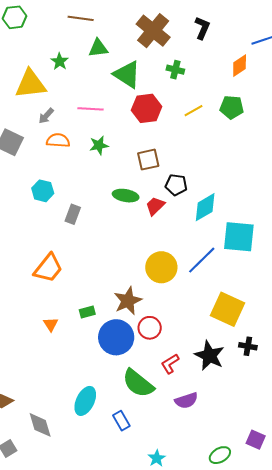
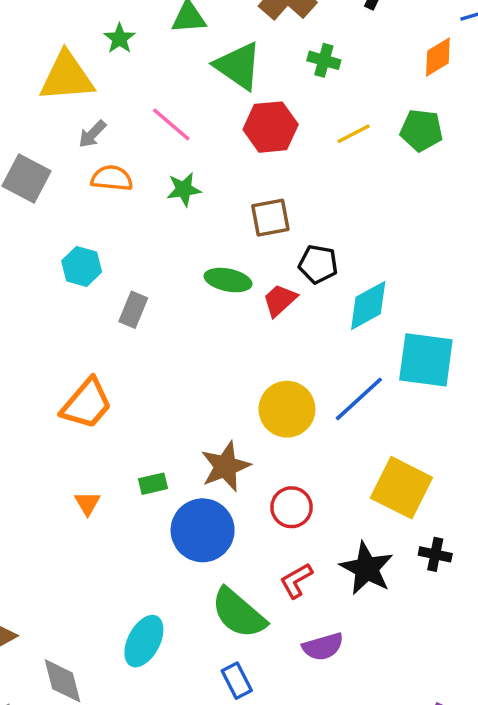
pink line: (90, 109) -> (171, 124), turned 35
red circle: (150, 328) -> (292, 507), moved
blue rectangle: (121, 421) -> (237, 681), moved

